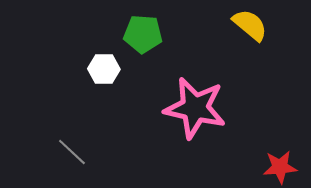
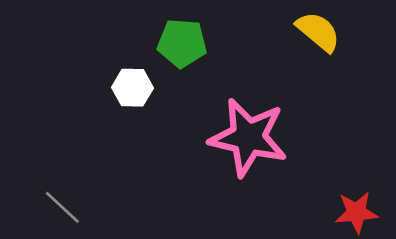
gray line: (72, 152) -> (62, 207), moved

